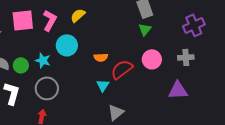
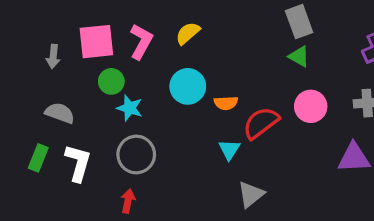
green triangle: (145, 29) -> (299, 56), turned -40
cyan circle: (67, 45) -> (188, 86), moved
green circle: (21, 65) -> (111, 81), moved

